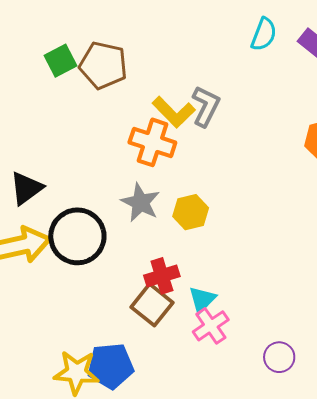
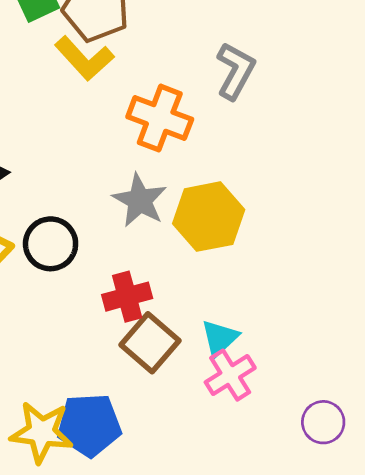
yellow L-shape: (174, 112) -> (84, 58), moved
yellow hexagon: (191, 212) -> (209, 217), size x1.4
black circle: (77, 236) -> (51, 244), size x0.7
red cross: (162, 276) -> (127, 297), moved

